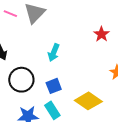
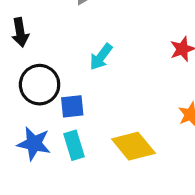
blue square: (54, 86) -> (72, 106), moved

